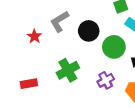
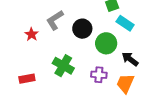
green cross: (68, 70) -> (63, 66), turned -30
purple cross: (106, 80) -> (99, 75), turned 35

